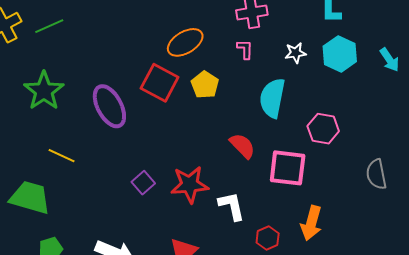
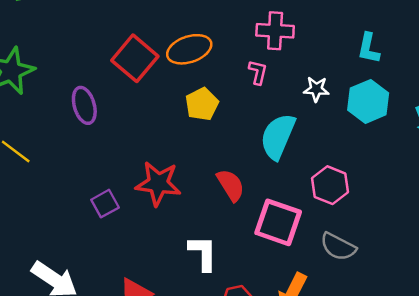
red square: (160, 83) -> (135, 58), moved
purple ellipse: (109, 106) -> (84, 105), size x0.7
gray semicircle: (376, 174) -> (338, 247), moved, turned -64
red star: (190, 185) -> (158, 183), moved

